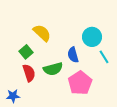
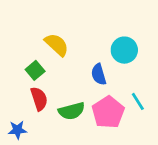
cyan line: (104, 57) -> (138, 101), moved
green semicircle: (53, 69) -> (72, 111), moved

